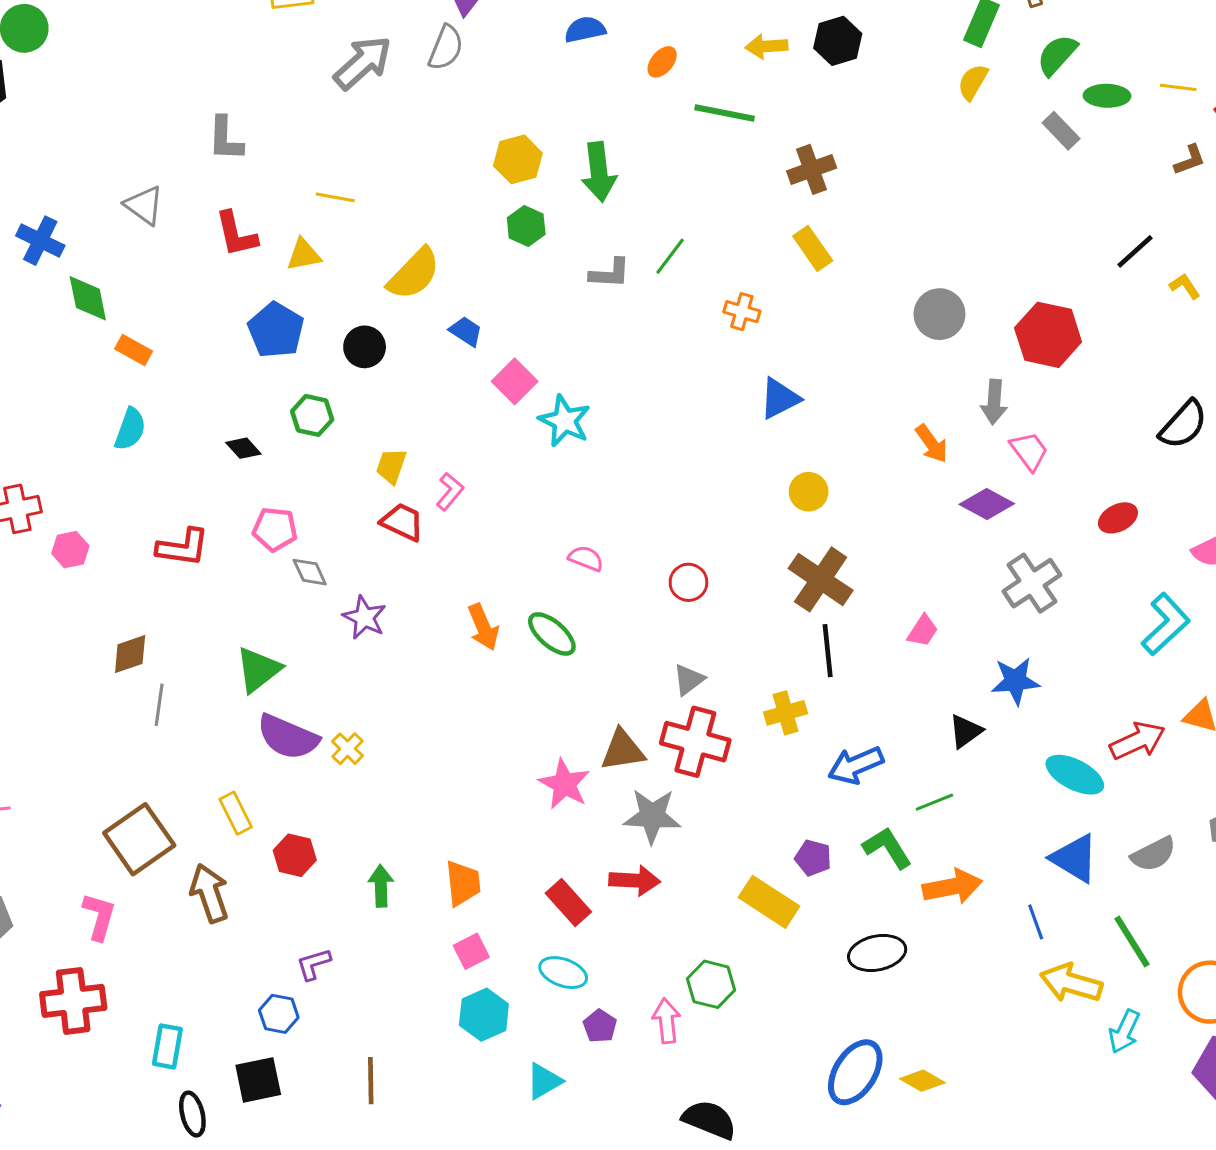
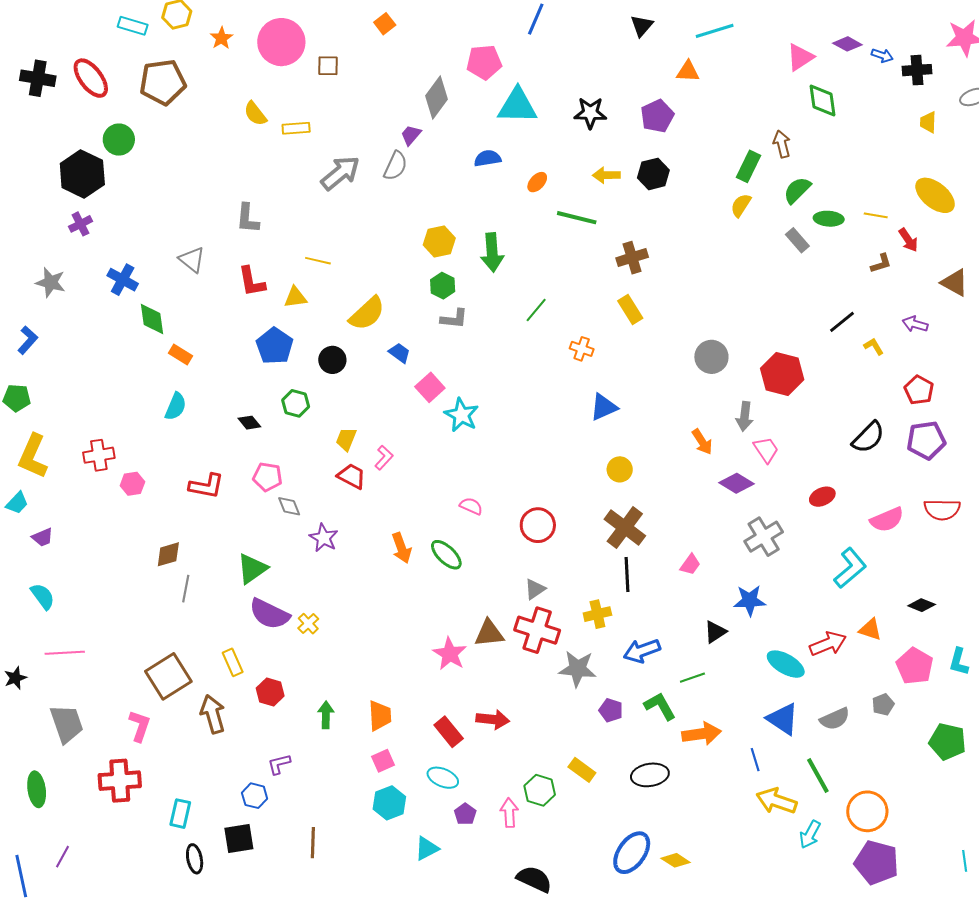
gray L-shape: (610, 273) -> (454, 319), moved
red circle: (688, 582) -> (538, 525), size x1.4
gray star: (652, 816) -> (578, 669), moved
yellow rectangle: (769, 902) -> (582, 770), moved, size x0.7

